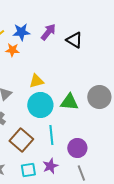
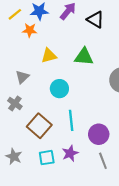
yellow triangle: (36, 81) -> (49, 56), moved
green triangle: (69, 102) -> (84, 57), moved
cyan circle: (40, 105) -> (59, 89), size x0.7

